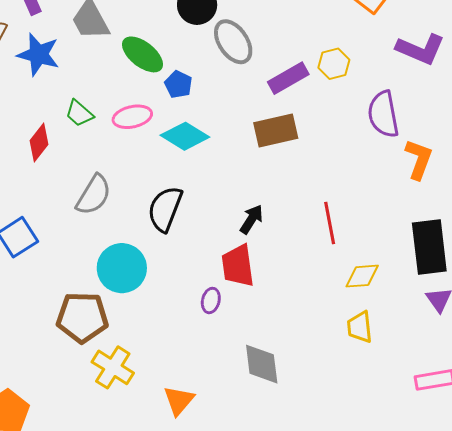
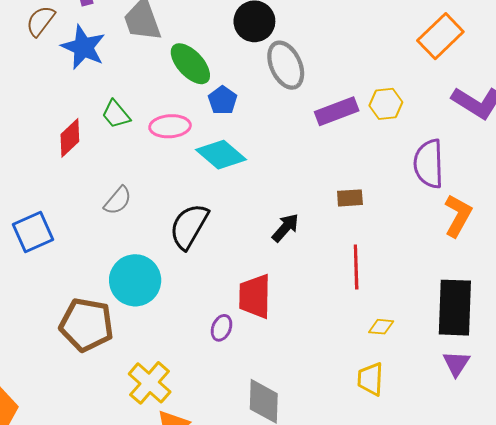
brown rectangle: (276, 131) -> (350, 198), moved, size x0.6
gray semicircle: (94, 195) -> (118, 201), size x0.7
black arrow: (251, 219) -> (285, 228), moved
yellow diamond: (362, 276) -> (381, 327), size x0.7
yellow cross: (113, 367) -> (150, 383), moved

